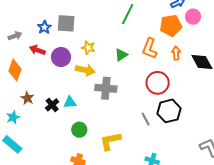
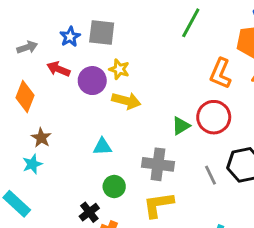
yellow star: (88, 48) -> (119, 69), moved
green triangle: (121, 55) -> (181, 126), moved
red circle: (158, 83) -> (214, 117), moved
gray cross: (106, 88) -> (158, 164), moved
black cross: (52, 105) -> (89, 212), moved
cyan star: (13, 117) -> (32, 164), moved

